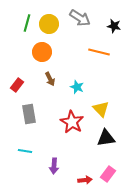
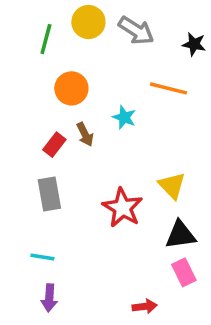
yellow circle: (49, 24) -> (88, 22), moved
red rectangle: (17, 85) -> (54, 145), moved
cyan star: (77, 87) -> (124, 117), moved
purple arrow: (54, 166) -> (49, 298), moved
pink rectangle: (108, 174) -> (184, 272), moved, turned -63

